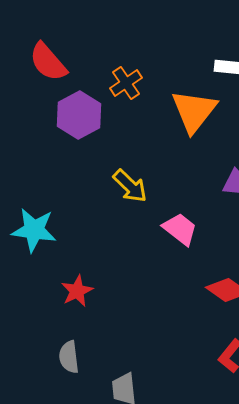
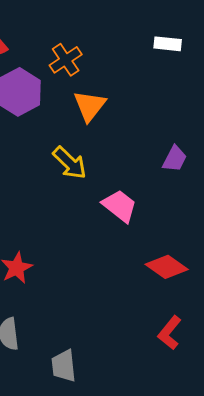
orange triangle: (194, 111) -> (90, 106), moved, size x0.7

